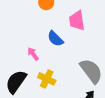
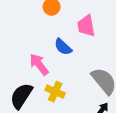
pink arrow: (33, 54) -> (39, 64), size x1.5

